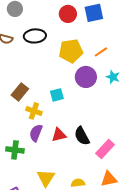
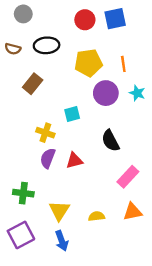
orange line: (101, 52) -> (123, 64), turned -64
brown rectangle: (20, 92) -> (33, 84), moved
black semicircle: (82, 136) -> (110, 141), moved
green cross: (15, 150) -> (23, 193), moved

